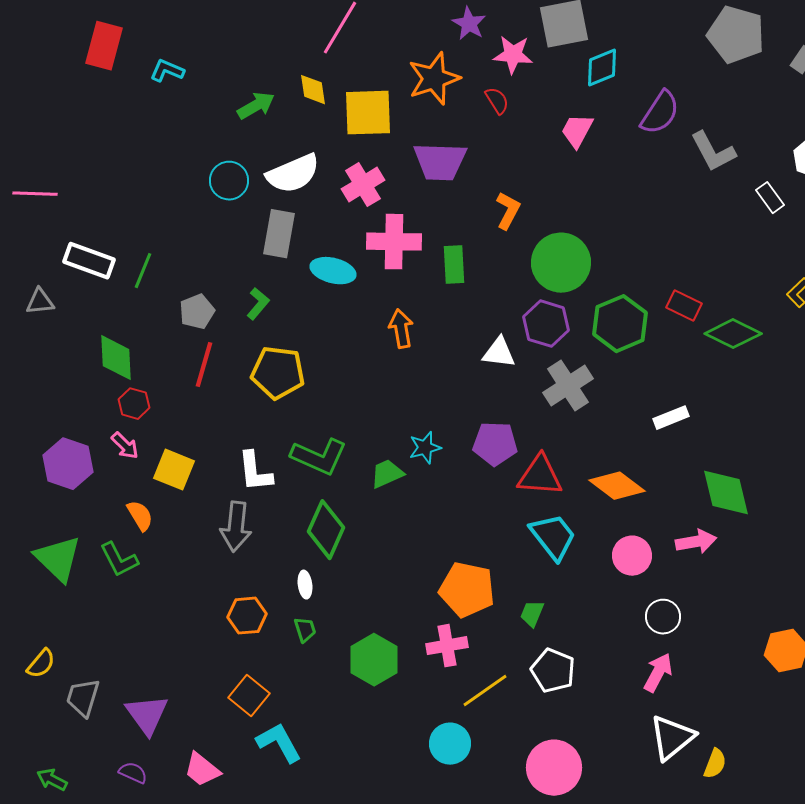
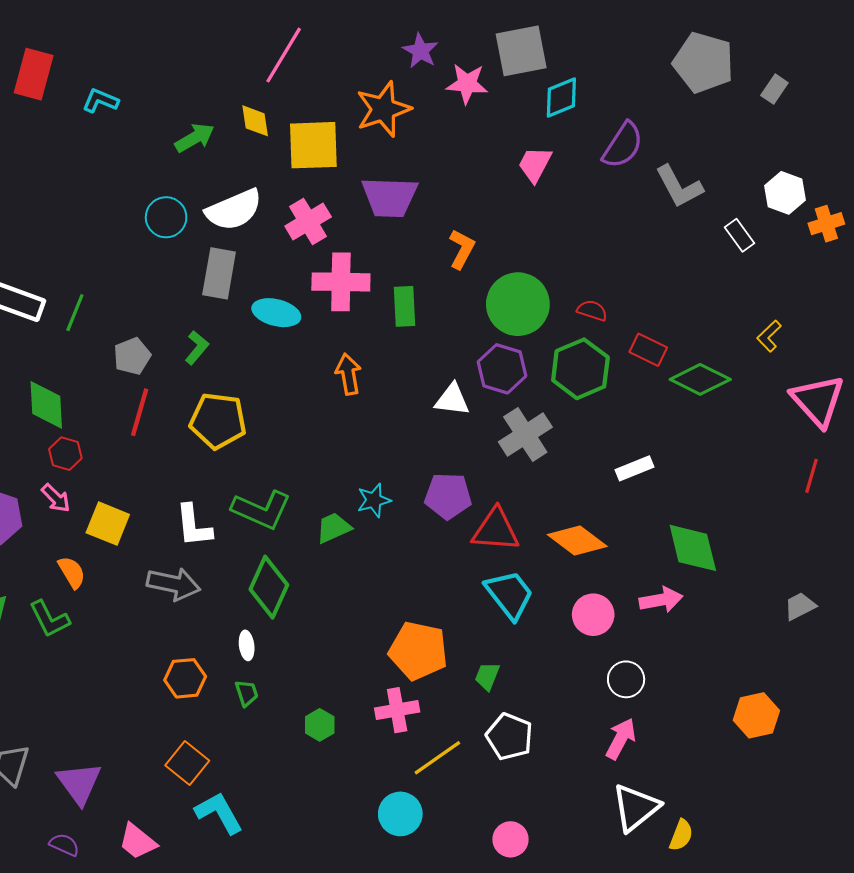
red semicircle: (497, 101) -> (592, 311), moved, turned -40
gray arrow: (236, 527) -> (173, 584), turned -84
green hexagon: (374, 660) -> (320, 725), size x0.6
pink circle: (554, 768) -> (511, 839), size x0.6

